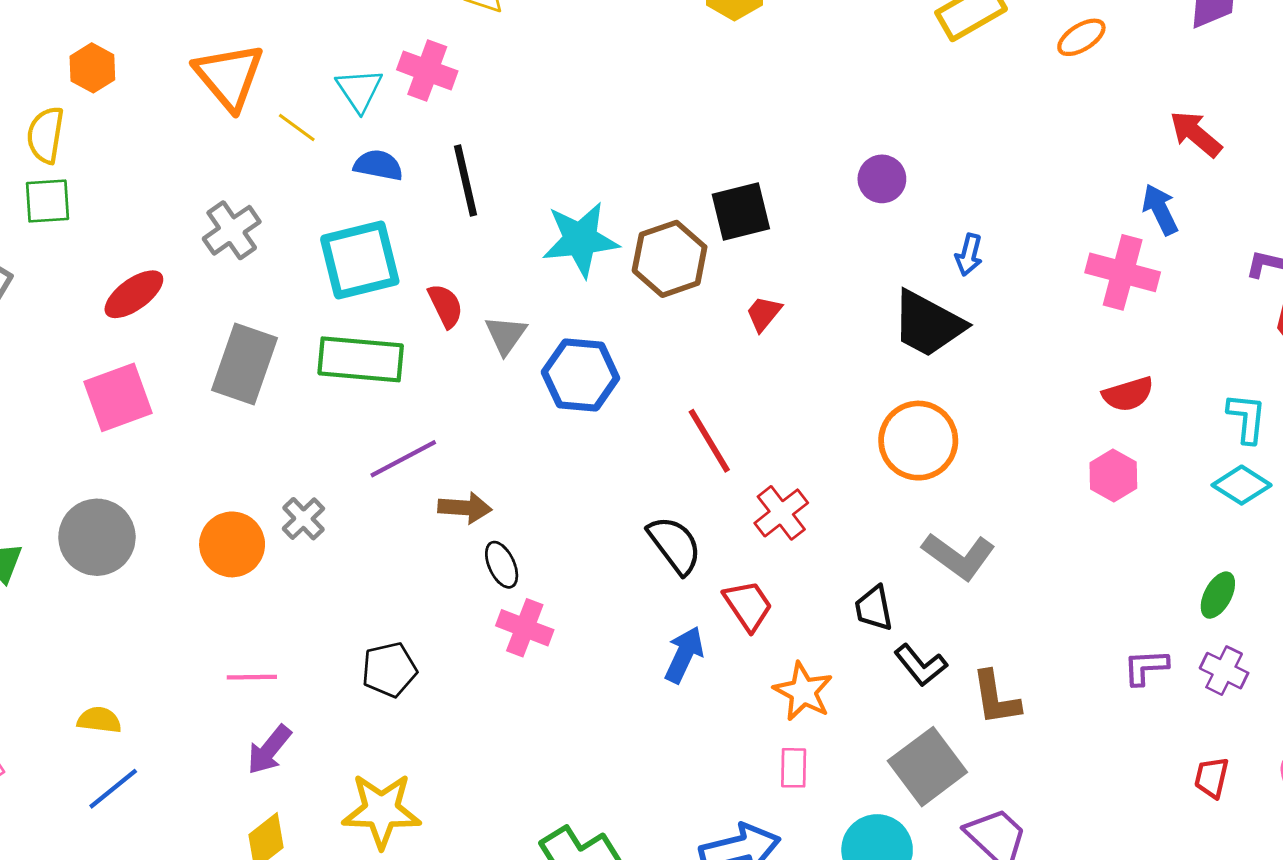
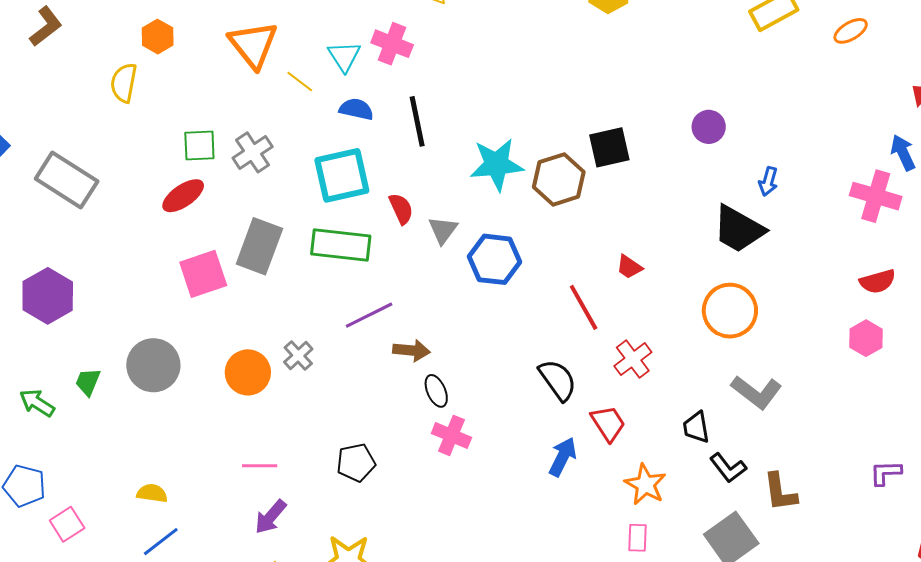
green square: (47, 201) -> (199, 145), moved
red trapezoid: (764, 314) -> (629, 267), moved, turned -96
pink square: (118, 397) -> (203, 274), moved

